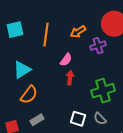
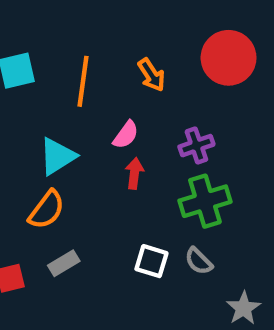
orange arrow: (78, 32) -> (151, 75), turned -91
purple cross: (98, 46) -> (196, 146), moved
cyan triangle: (22, 70) -> (57, 156), moved

